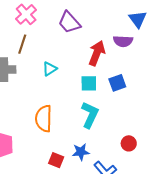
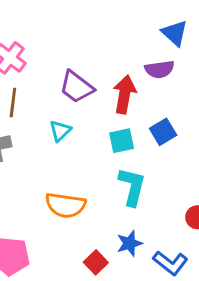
purple trapezoid: (69, 22) -> (77, 87), moved
orange semicircle: (44, 119) -> (66, 205), turned -72
red square: (56, 160) -> (96, 262), turned 35

